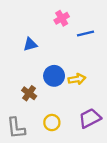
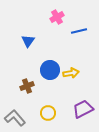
blue triangle: (30, 44) -> (28, 41), turned -40
brown cross: (29, 93) -> (27, 86), turned 32
gray L-shape: (16, 128) -> (15, 118), turned 145

